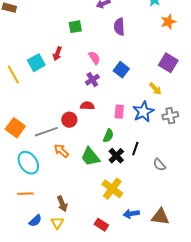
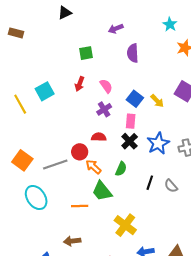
red arrow: (57, 54) -> (80, 84), moved
yellow arrow: (155, 89) -> (157, 101), moved
pink rectangle: (119, 112) -> (131, 121), moved
orange arrow: (61, 151) -> (93, 167), moved
black cross: (116, 156) -> (130, 141), moved
gray semicircle: (159, 165) -> (171, 186), moved
orange line: (25, 194) -> (80, 206), moved
brown arrow: (62, 204) -> (72, 241), turned 105

